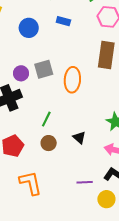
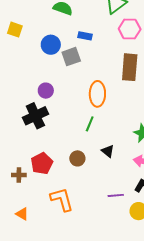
gray square: (44, 69) -> (71, 57), moved
green line: (46, 119) -> (90, 124), moved

